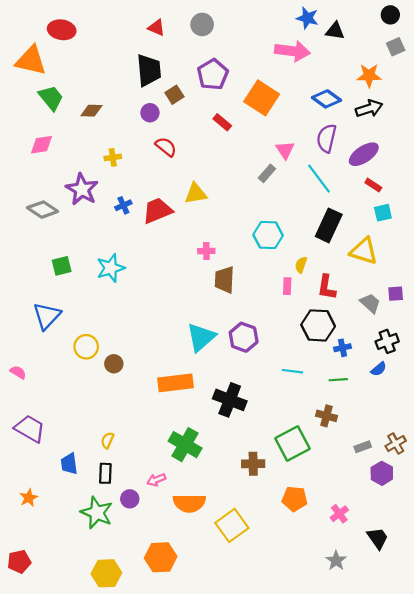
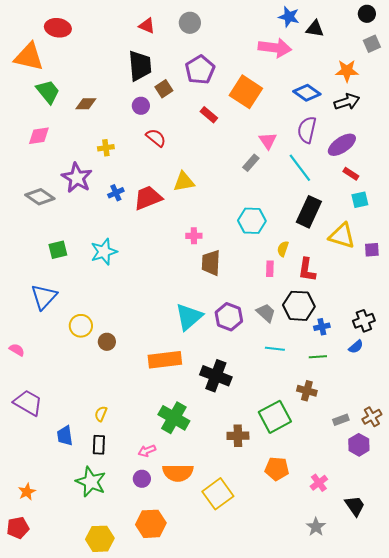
purple square: (396, 294) -> (372, 250), moved
gray trapezoid: (370, 303) -> (266, 313), moved
orange star: (29, 498) -> (27, 492), moved
purple circle: (130, 499) -> (142, 479), moved

